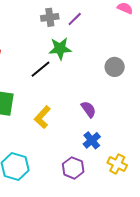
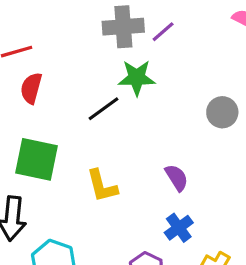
gray cross: (50, 17) -> (123, 27), size x1.4
yellow L-shape: (42, 117) -> (102, 186), turned -60

